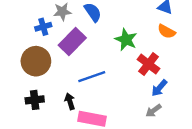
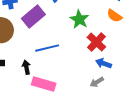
blue arrow: (159, 88) -> (104, 63), turned 63

